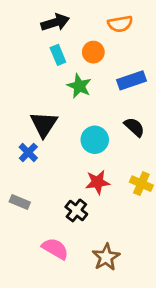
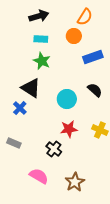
orange semicircle: (120, 24) -> (85, 17), turned -48
orange circle: (93, 52) -> (74, 36), moved
cyan rectangle: (58, 55) -> (41, 39), turned -64
green star: (79, 86) -> (42, 61), moved
black triangle: (44, 124) -> (31, 88), turned -30

